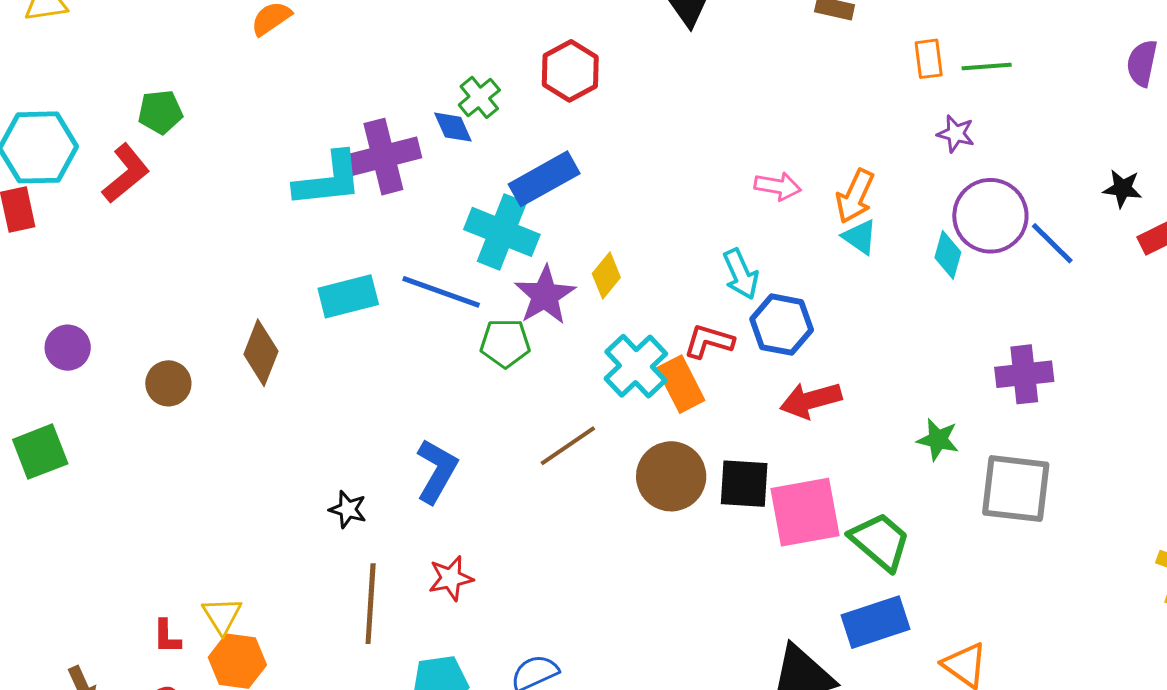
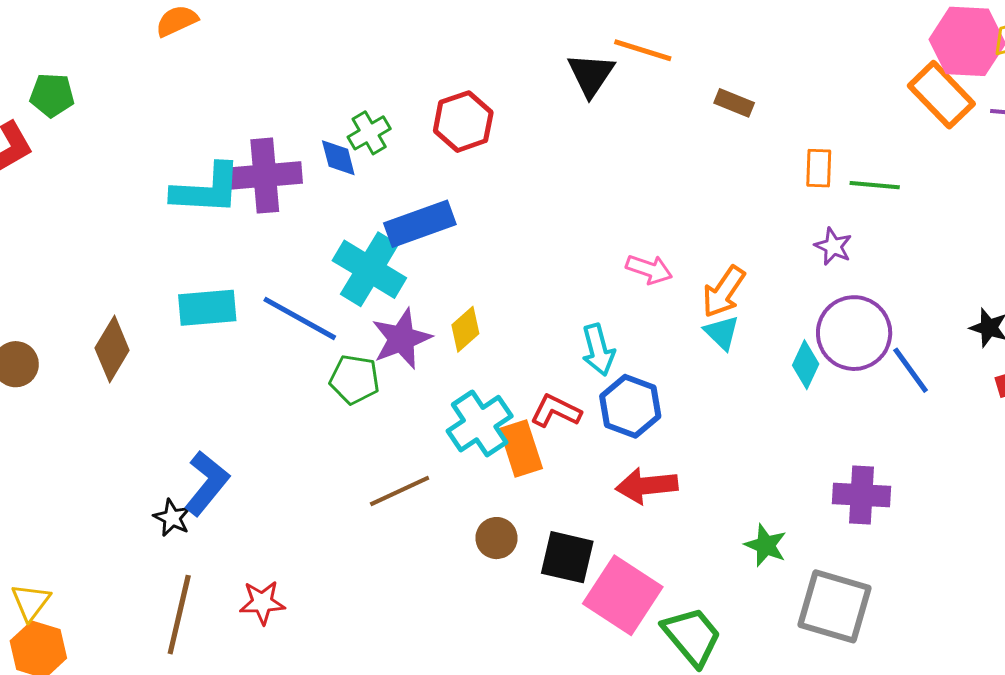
blue L-shape: (437, 471) -> (207, 483), moved
brown circle: (671, 476) -> (496, 538), size x0.6
pink square: (805, 512) -> (623, 595), turned 34

